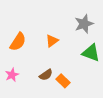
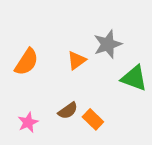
gray star: (84, 24) -> (108, 44), moved
pink star: (12, 75) -> (28, 122), moved

